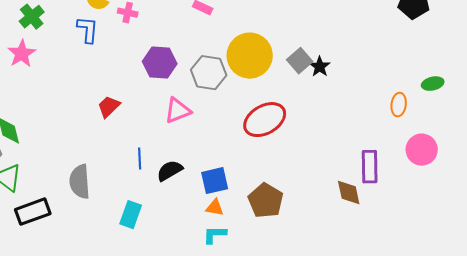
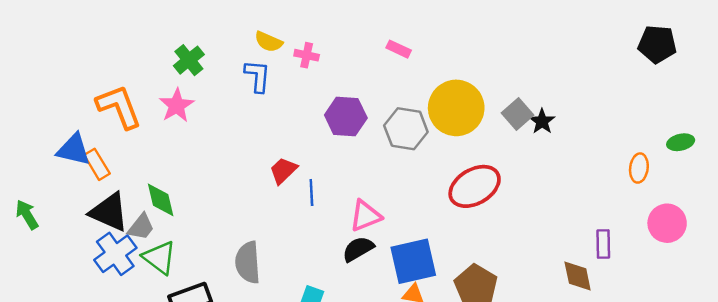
pink triangle: (178, 111) -> (365, 216), moved
blue line: (140, 159) -> (311, 193), moved
purple rectangle: (370, 167) -> (603, 244), size x0.7
blue square: (215, 181) -> (413, 261), size x1.4

